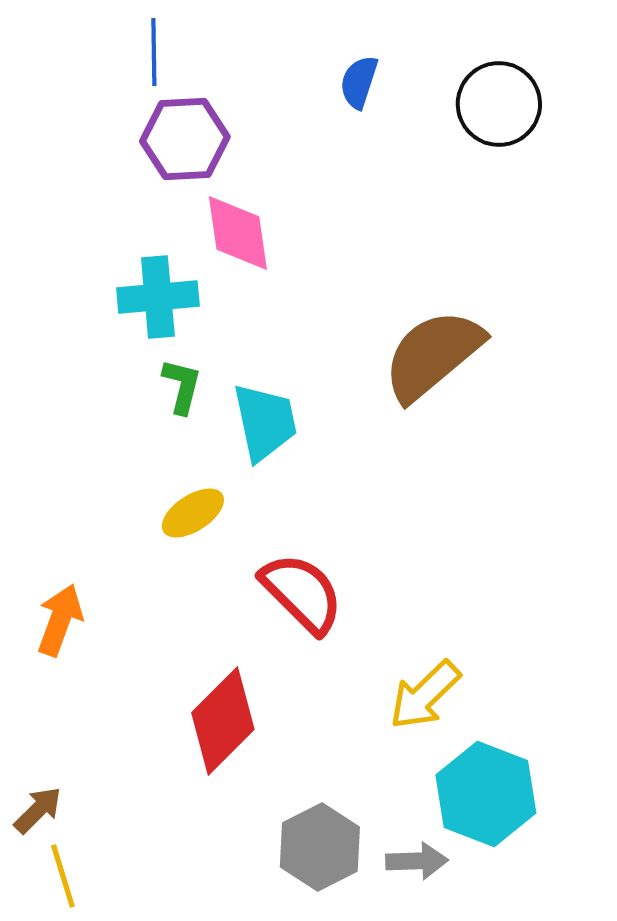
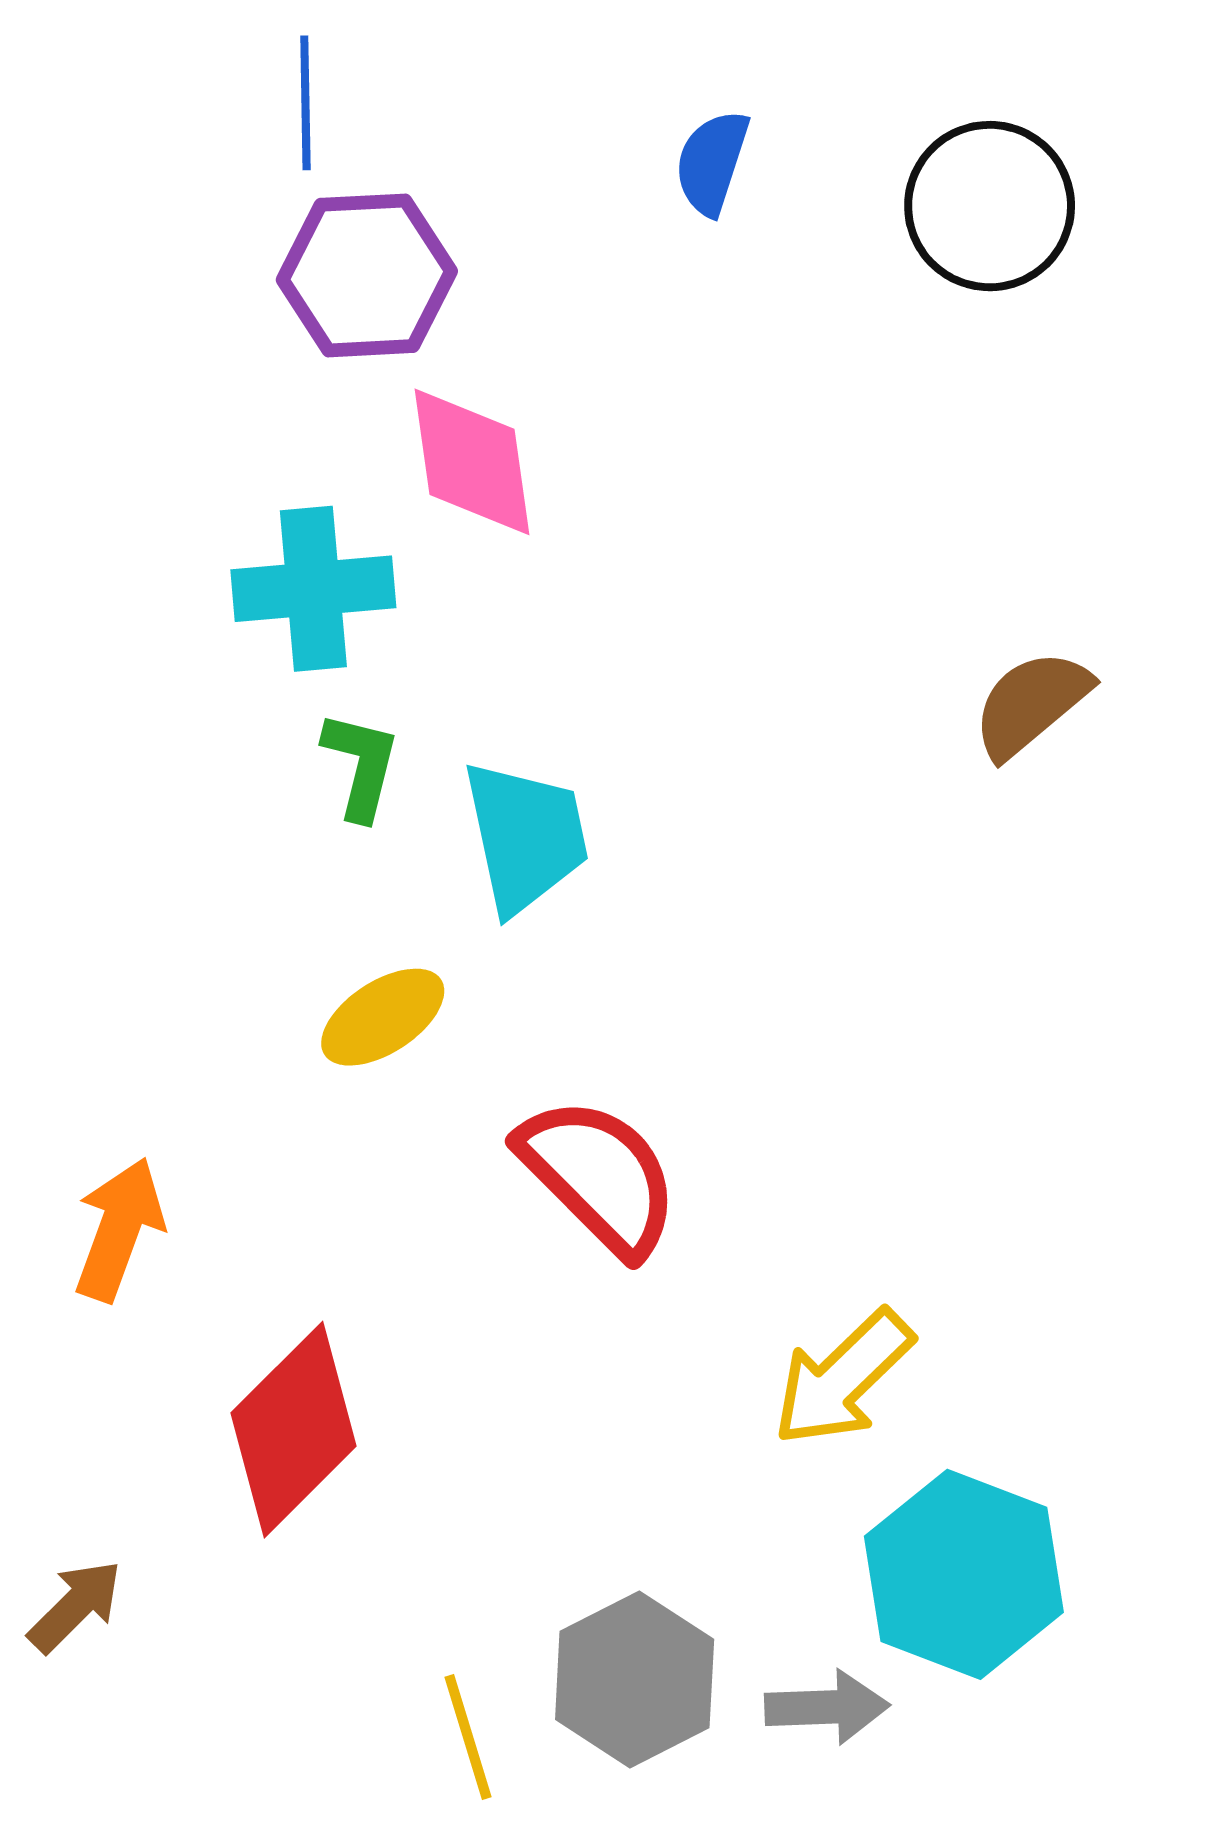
brown semicircle: (433, 355) -> (1031, 704), moved, size x0.6
red diamond: (223, 721) -> (293, 1430), moved
yellow line: (63, 876) -> (468, 1737), moved

